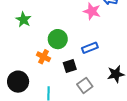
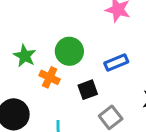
green star: (23, 20) -> (25, 56), moved

